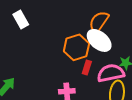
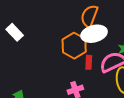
white ellipse: (99, 40) -> (94, 34), turned -40

